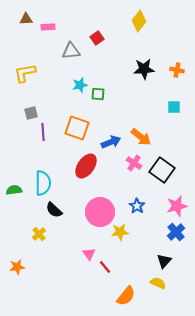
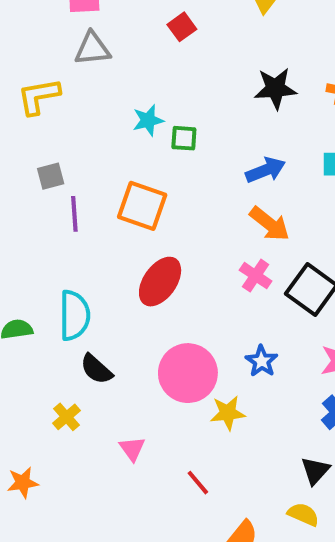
gray triangle: (71, 51) -> (92, 49), moved
blue arrow: (111, 142) -> (266, 170), moved
pink triangle: (89, 254) -> (132, 449), moved

